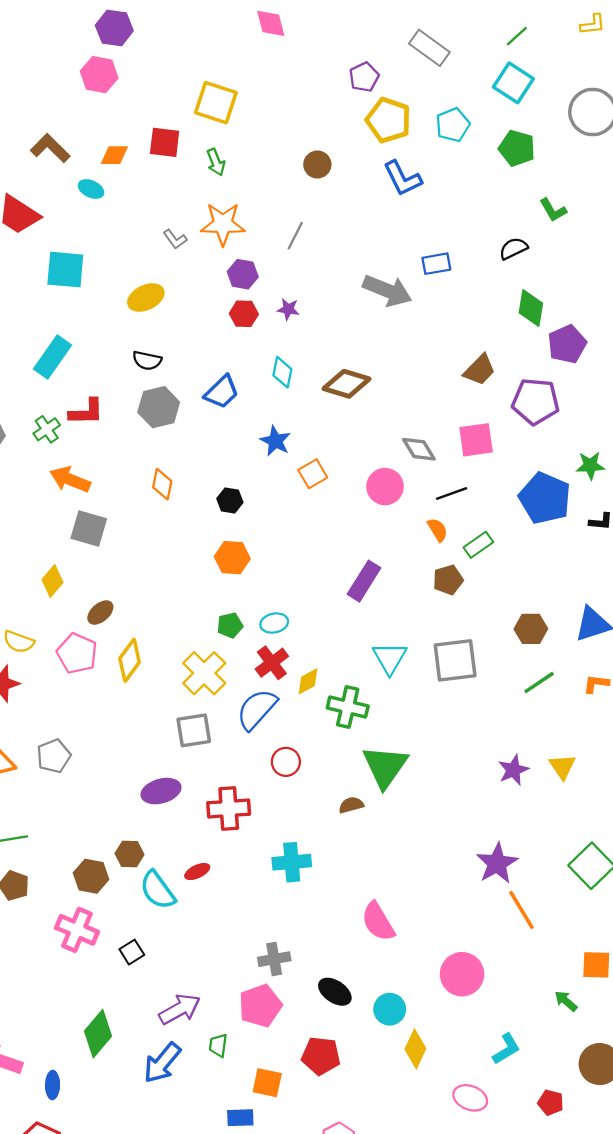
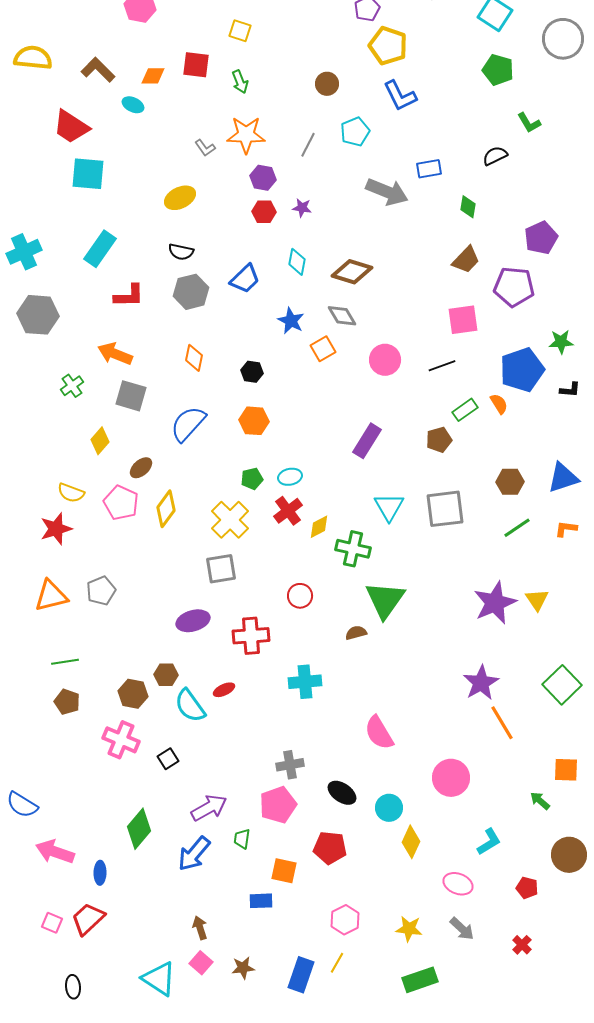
yellow square: (216, 103) -> (240, 31), size x0.6
cyan pentagon: (453, 125) -> (355, 132), moved
cyan square: (65, 270) -> (88, 174), moved
green diamond: (531, 308) -> (468, 207), moved, size x0.7
green cross: (47, 429) -> (72, 386), moved
gray diamond: (419, 449) -> (342, 316), moved
blue pentagon: (545, 498) -> (522, 370), turned 30
orange semicircle: (438, 530) -> (499, 404), moved
blue semicircle: (257, 709) -> (188, 424), moved
purple star: (513, 770) -> (495, 603), size x1.6

